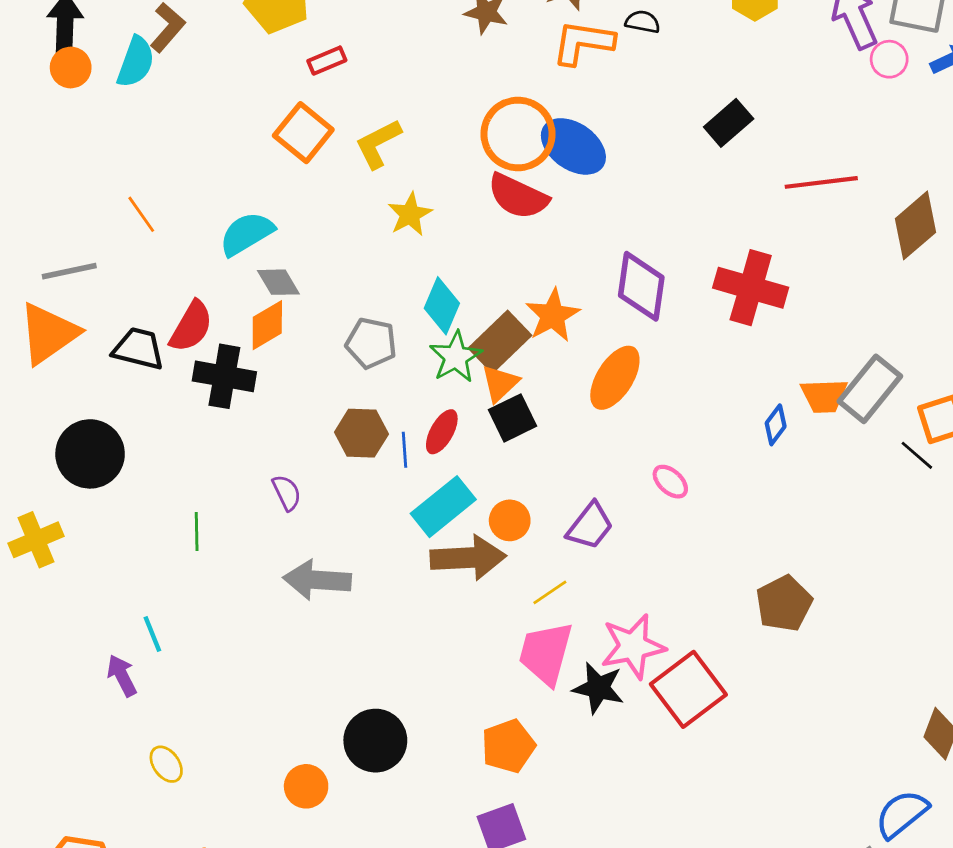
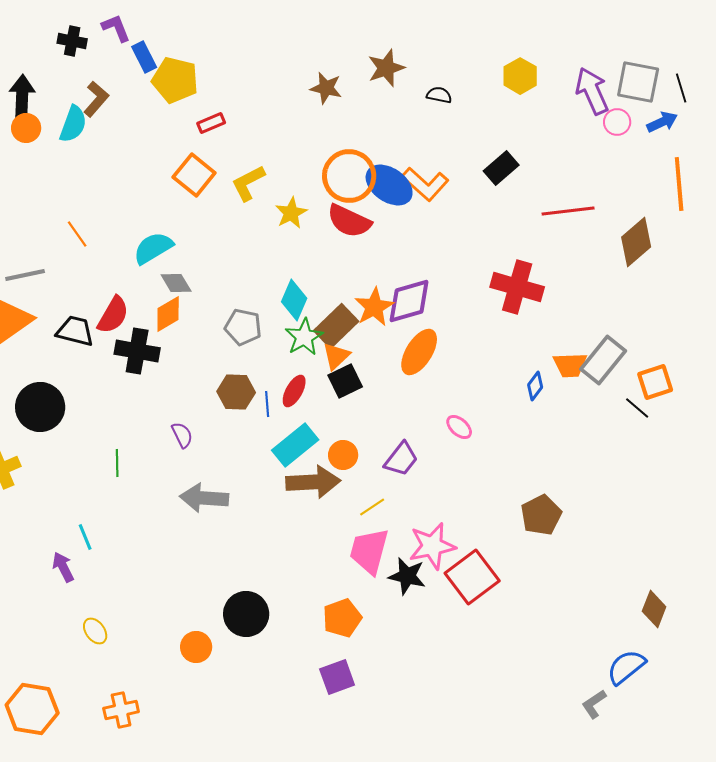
orange L-shape: (583, 43) -> (425, 184), moved, turned -147
yellow star: (410, 214) -> (291, 213), moved
purple diamond: (641, 286) -> (409, 301), moved, turned 66

